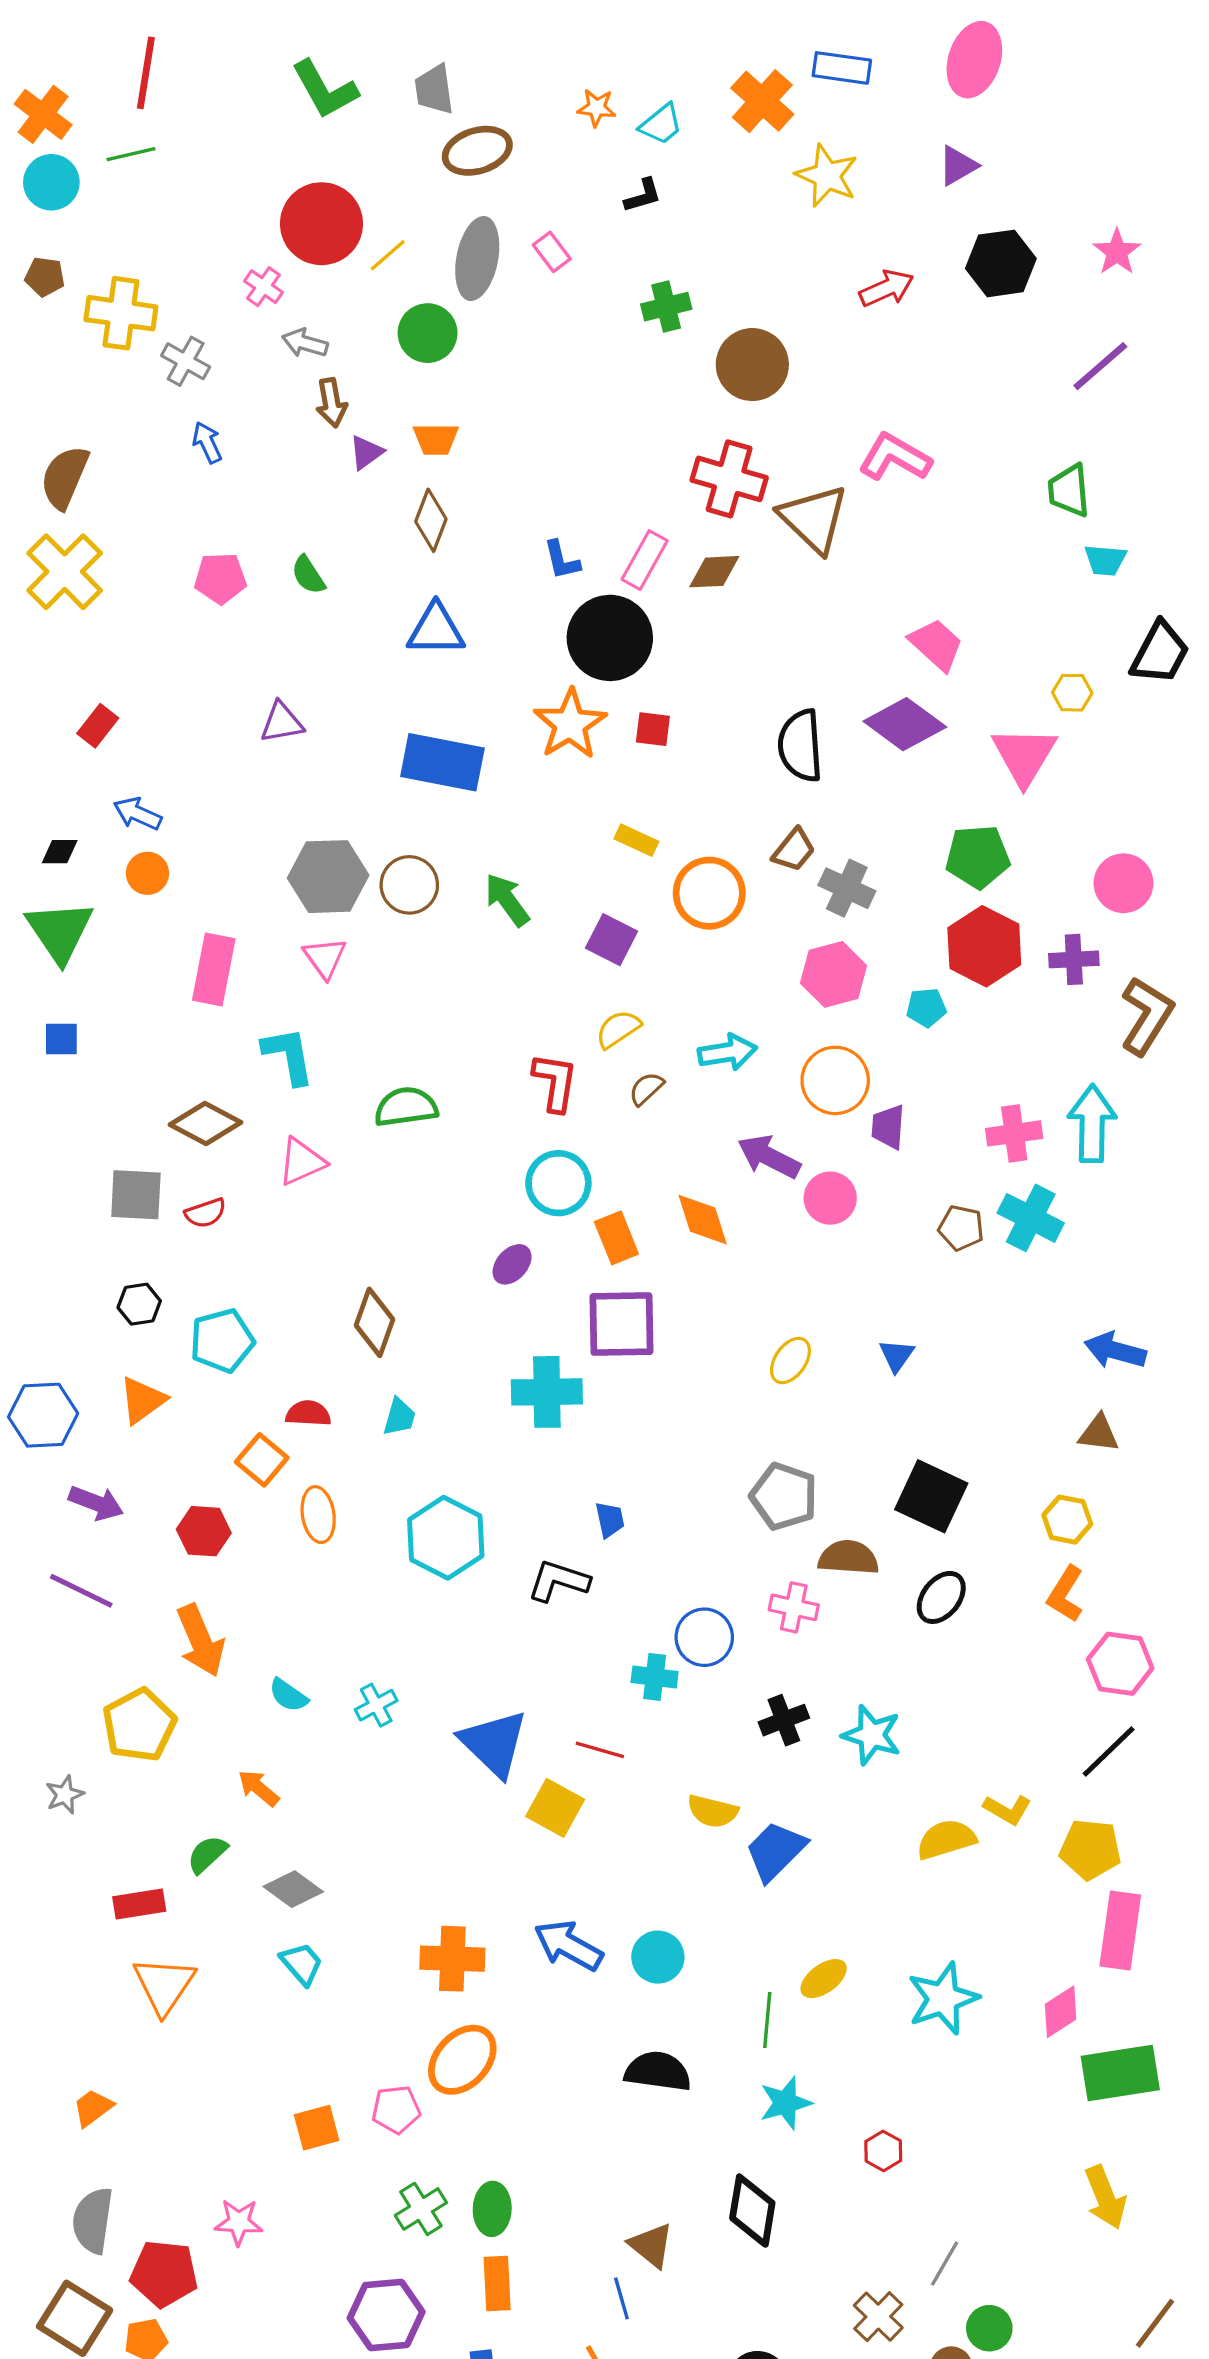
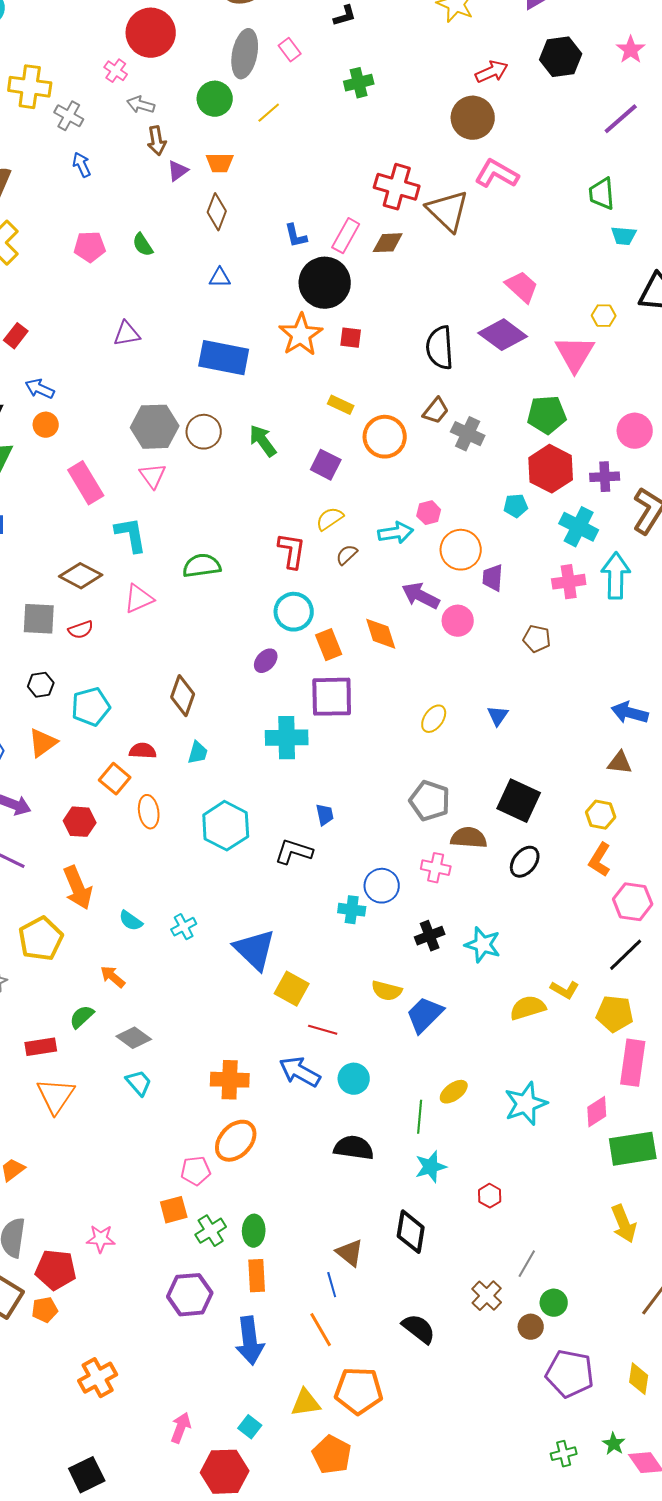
yellow line: (388, 255) -> (269, 113), moved
brown circle: (752, 365) -> (473, 118), moved
blue triangle: (436, 630) -> (220, 278), size x0.6
pink rectangle: (214, 969) -> (86, 483), turned -42
pink hexagon: (834, 974) -> (429, 513), moved, size x0.6
cyan cross: (1031, 1218) -> (579, 527), moved
red line: (600, 1750) -> (323, 1030), moved
orange square: (317, 2128) -> (174, 1210), moved

